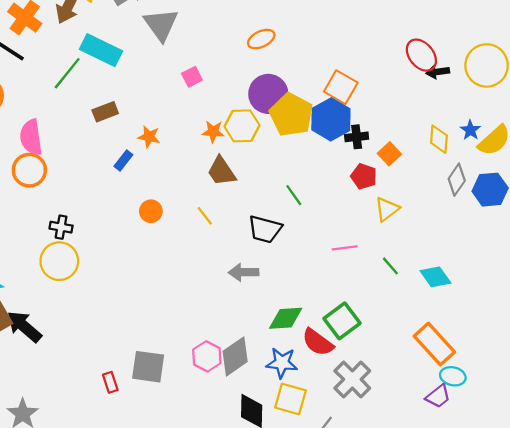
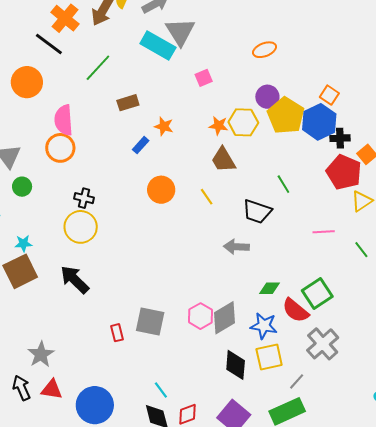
cyan rectangle: (101, 50) -> (158, 46), moved
orange square: (341, 87) -> (329, 95), size x0.7
purple circle: (268, 94) -> (267, 97), size x0.7
red pentagon: (364, 176) -> (344, 172), size x1.6
orange circle: (151, 211) -> (161, 190), size x1.4
green diamond: (286, 318) -> (270, 288), size x0.7
black arrow: (24, 327) -> (75, 280), moved
yellow square: (290, 399) -> (269, 357), turned -32

